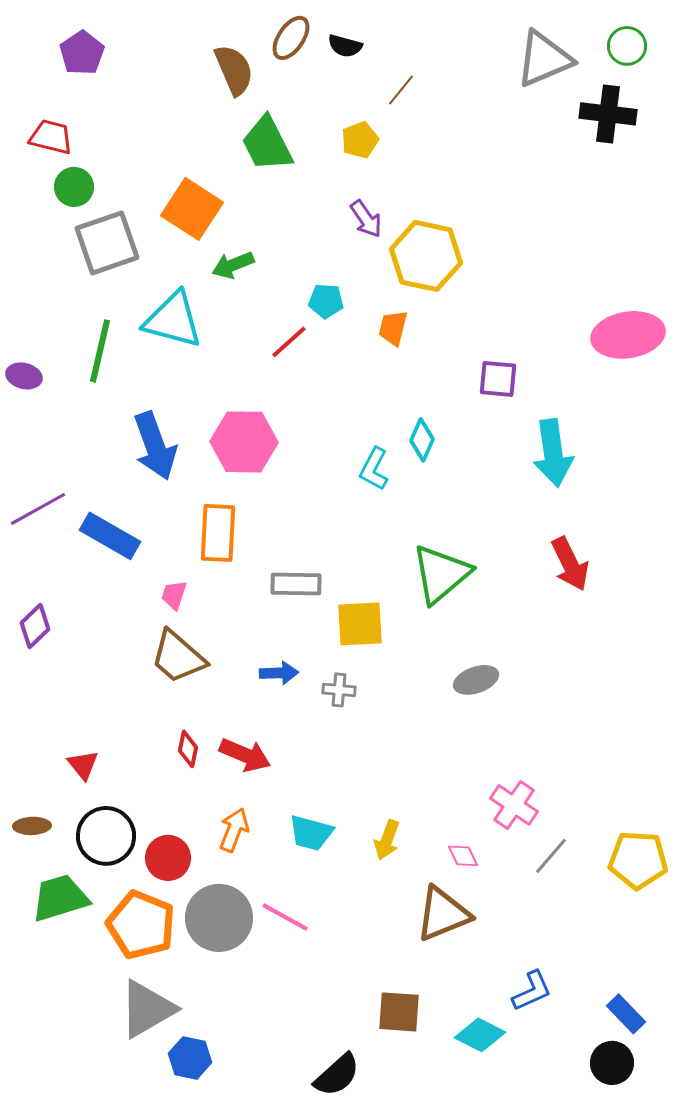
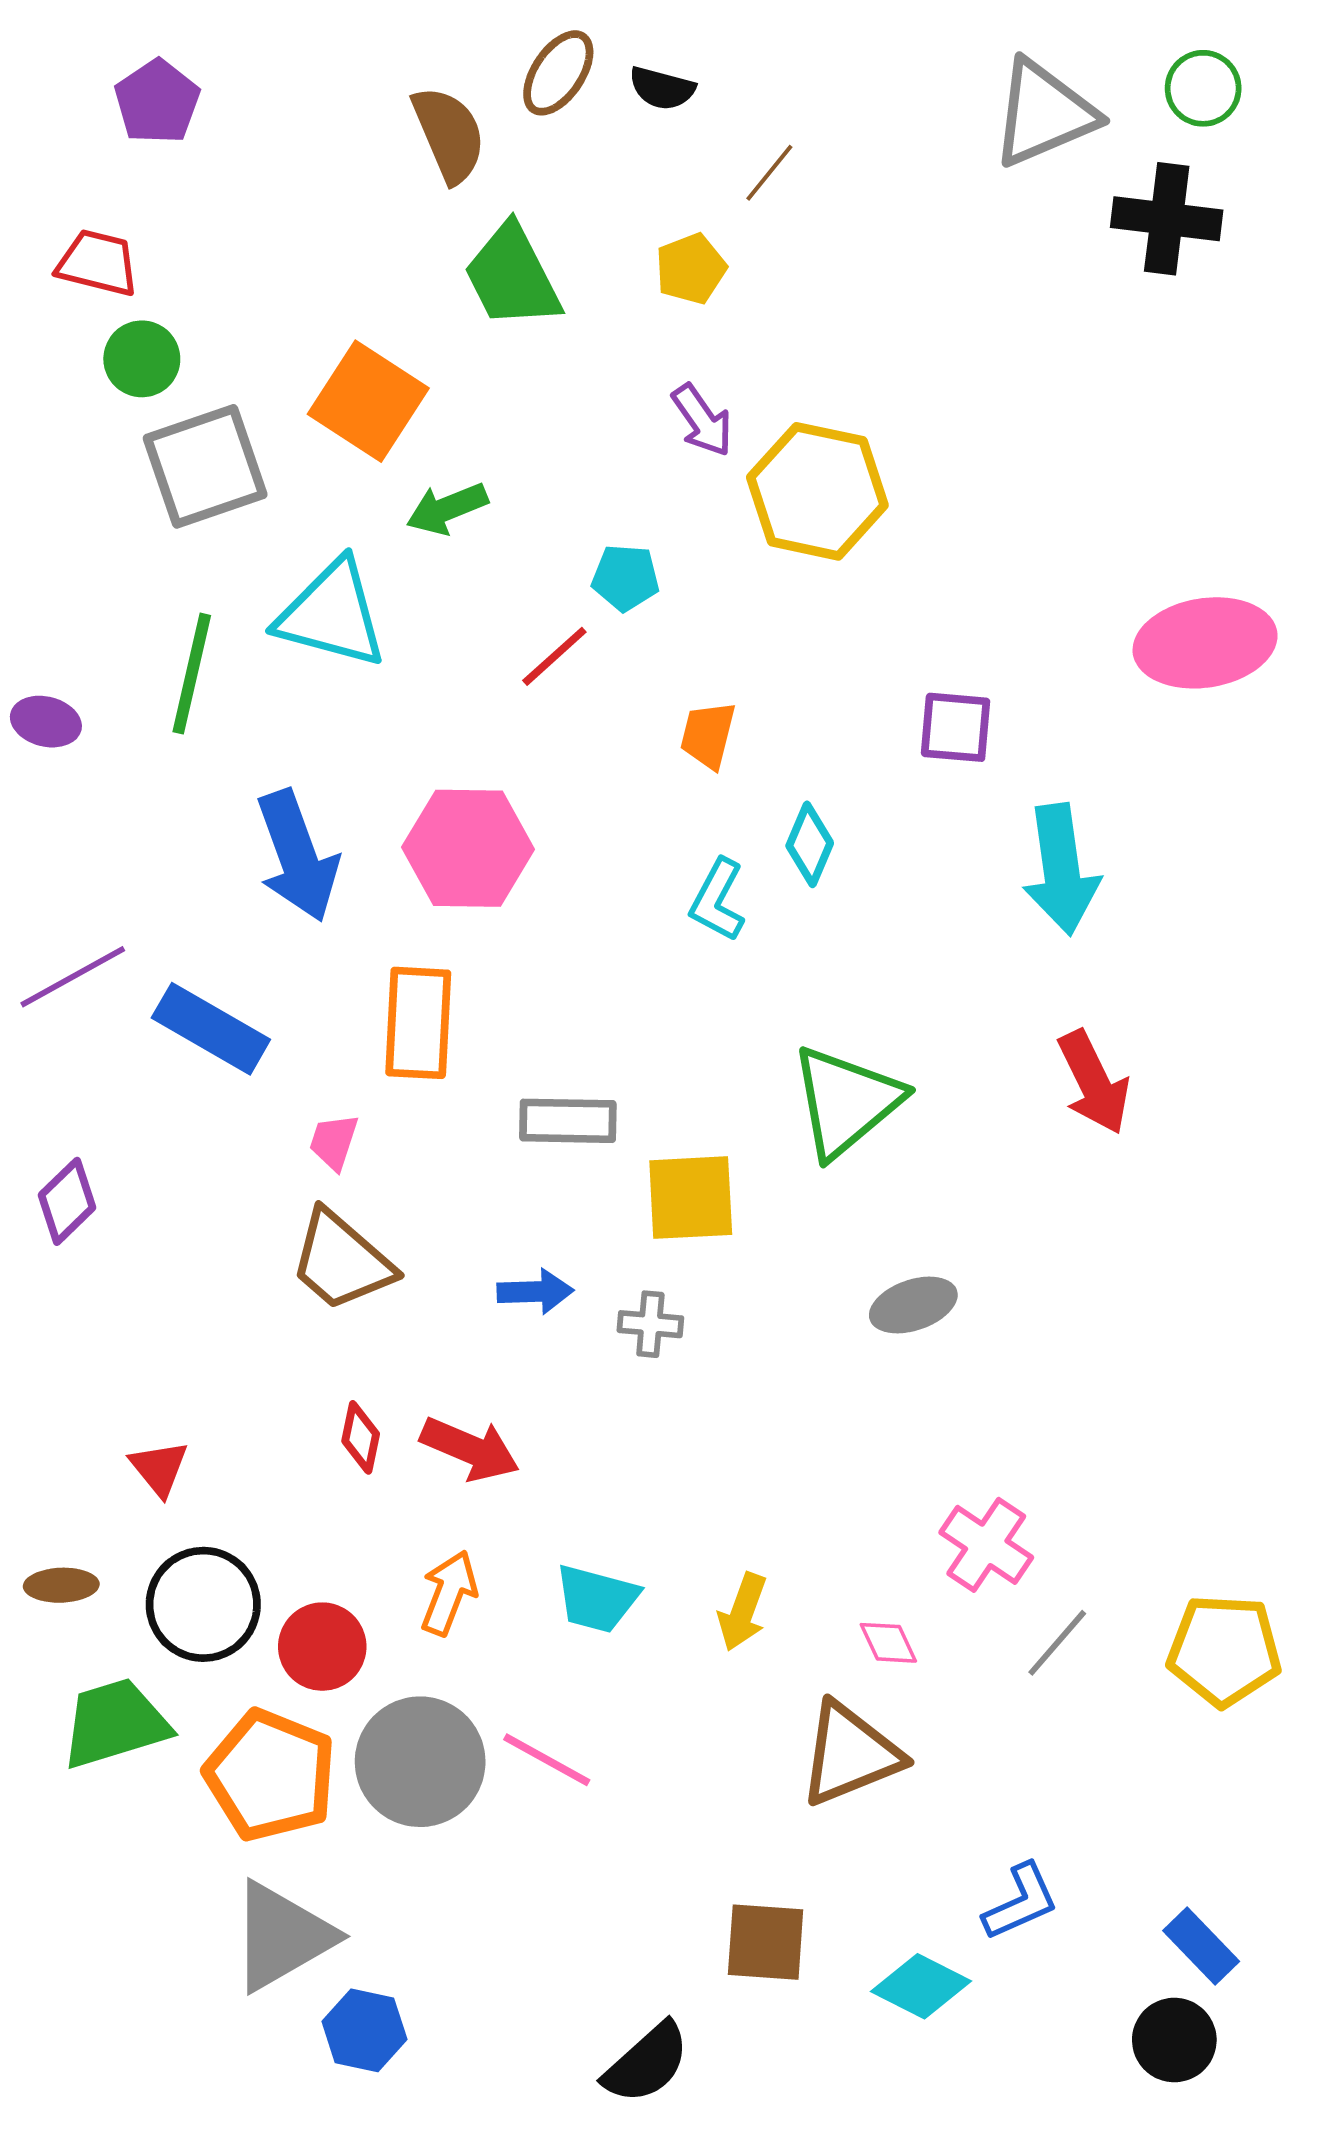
orange trapezoid: (393, 328) -> (708, 735), moved

